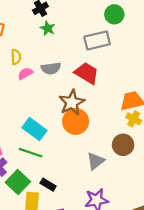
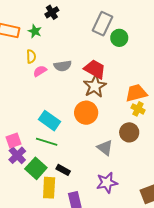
green circle: (114, 14) -> (119, 38), moved
green star: (48, 28) -> (35, 31), moved
gray rectangle: (97, 40) -> (102, 24), moved, turned -50
brown star: (72, 103) -> (95, 86), moved
gray triangle: (96, 161) -> (105, 148), turned -42

